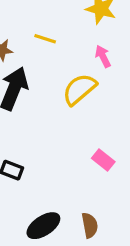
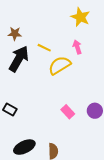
yellow line: (45, 39) -> (44, 48), moved

